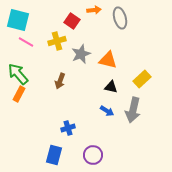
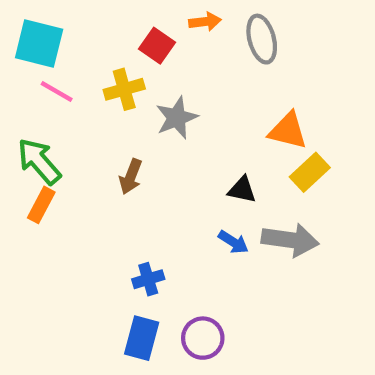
orange triangle: (108, 60) -> (288, 131), moved
gray arrow: (133, 110) -> (290, 240), turned -95
blue rectangle: (54, 155) -> (142, 338), moved

